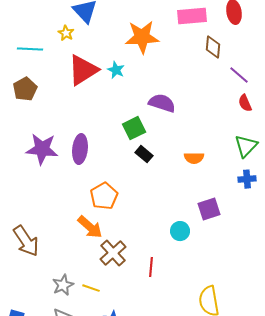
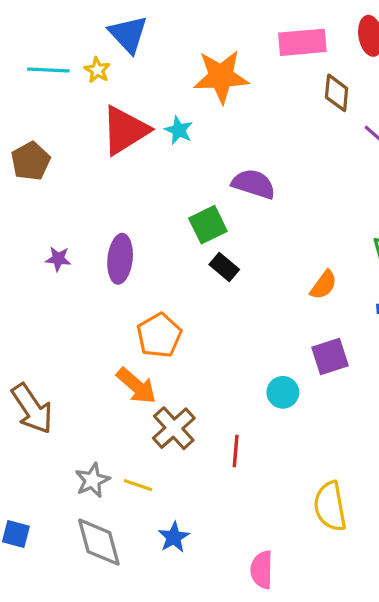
cyan line: (30, 49) -> (48, 70), moved
purple star: (42, 149) -> (58, 259), size x0.5
orange semicircle: (194, 158) -> (324, 285), moved, turned -54

